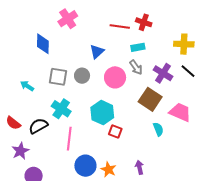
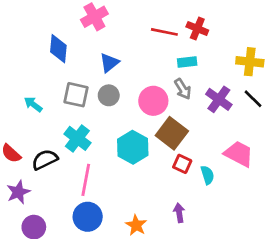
blue triangle: (97, 52) -> (109, 63), moved
brown square: (150, 99) -> (172, 133), moved
red square: (115, 131) -> (182, 164), moved
blue circle: (85, 166) -> (88, 217), moved
purple arrow: (139, 167) -> (179, 213), moved

